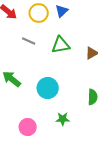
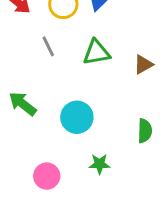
gray line: (29, 41) -> (48, 46), turned 40

